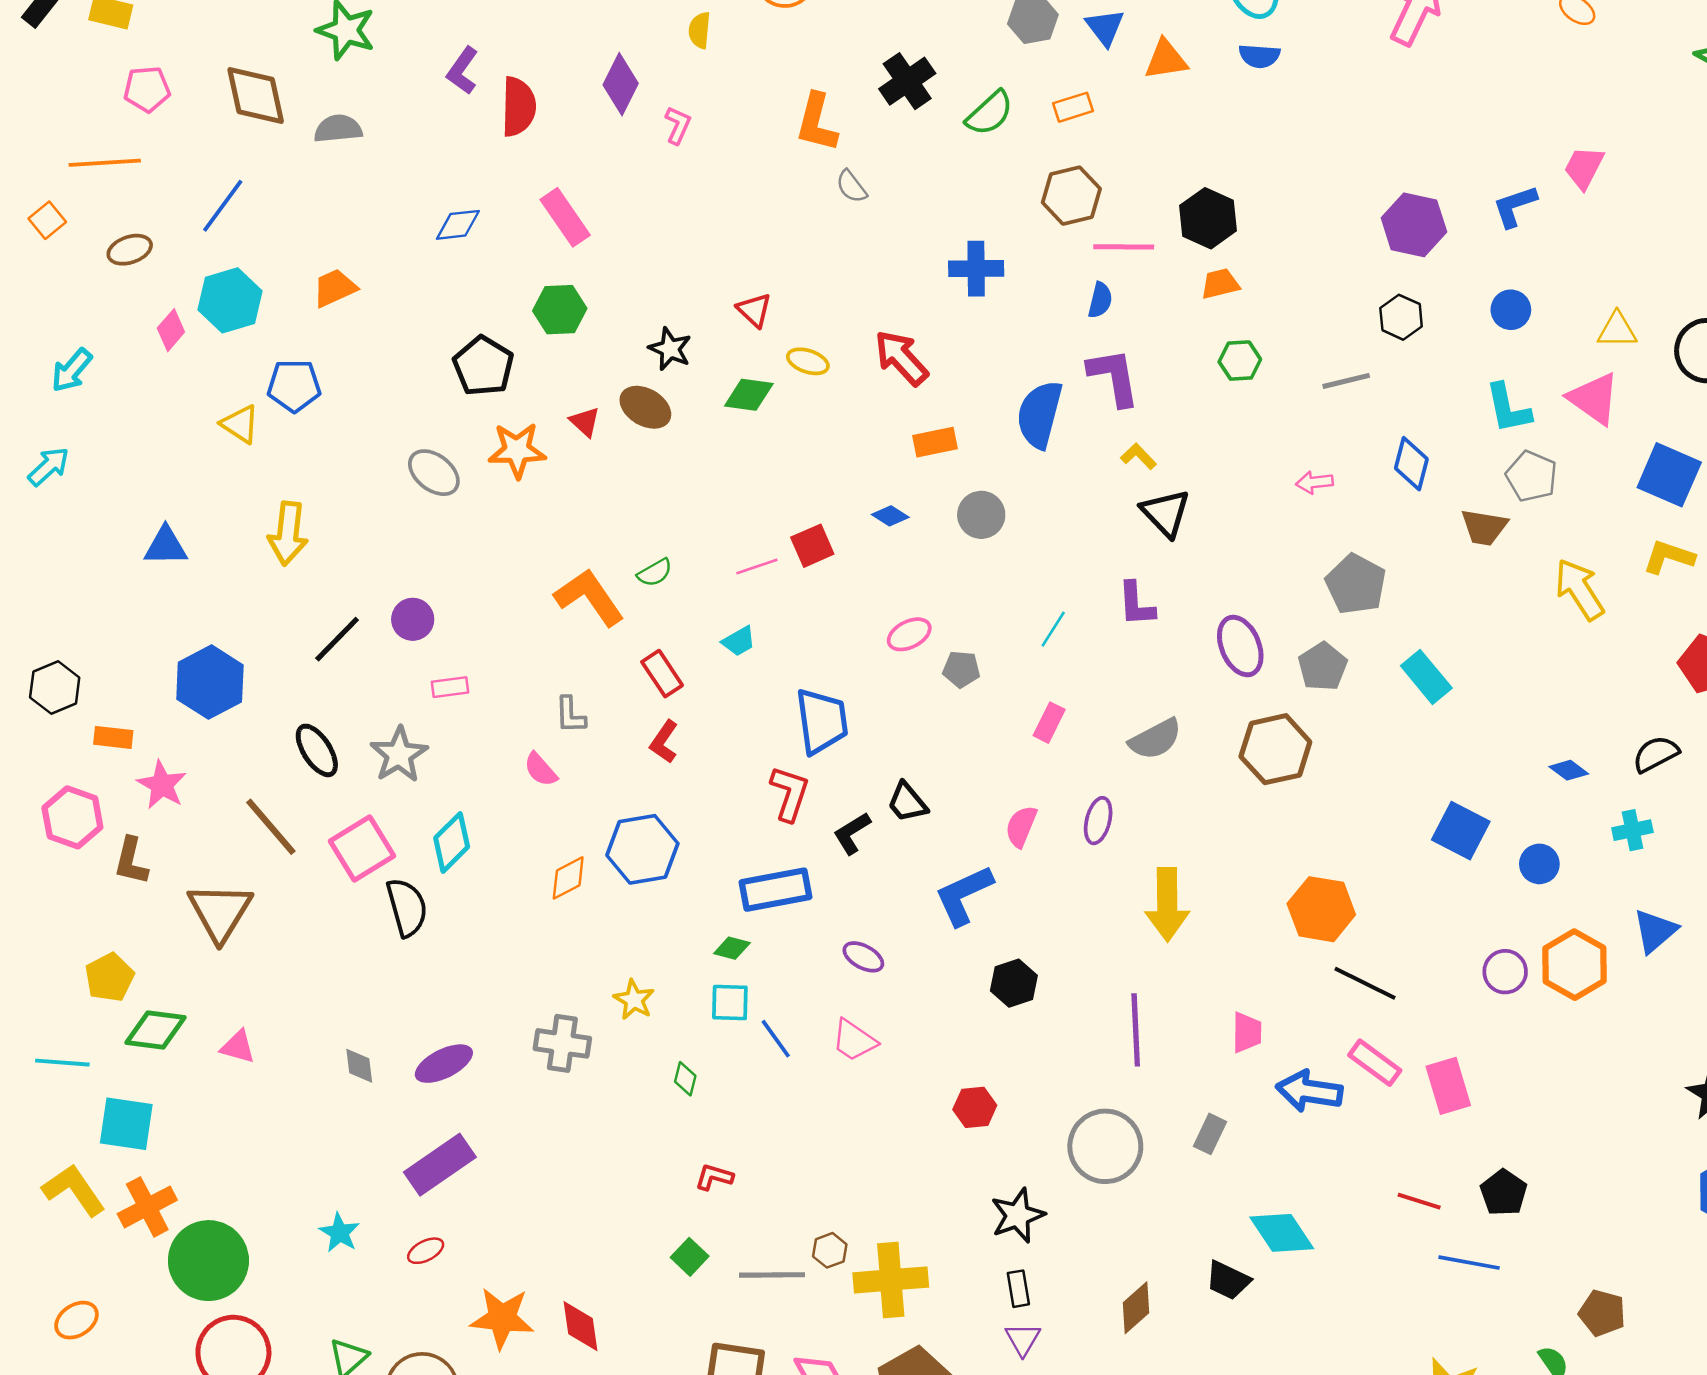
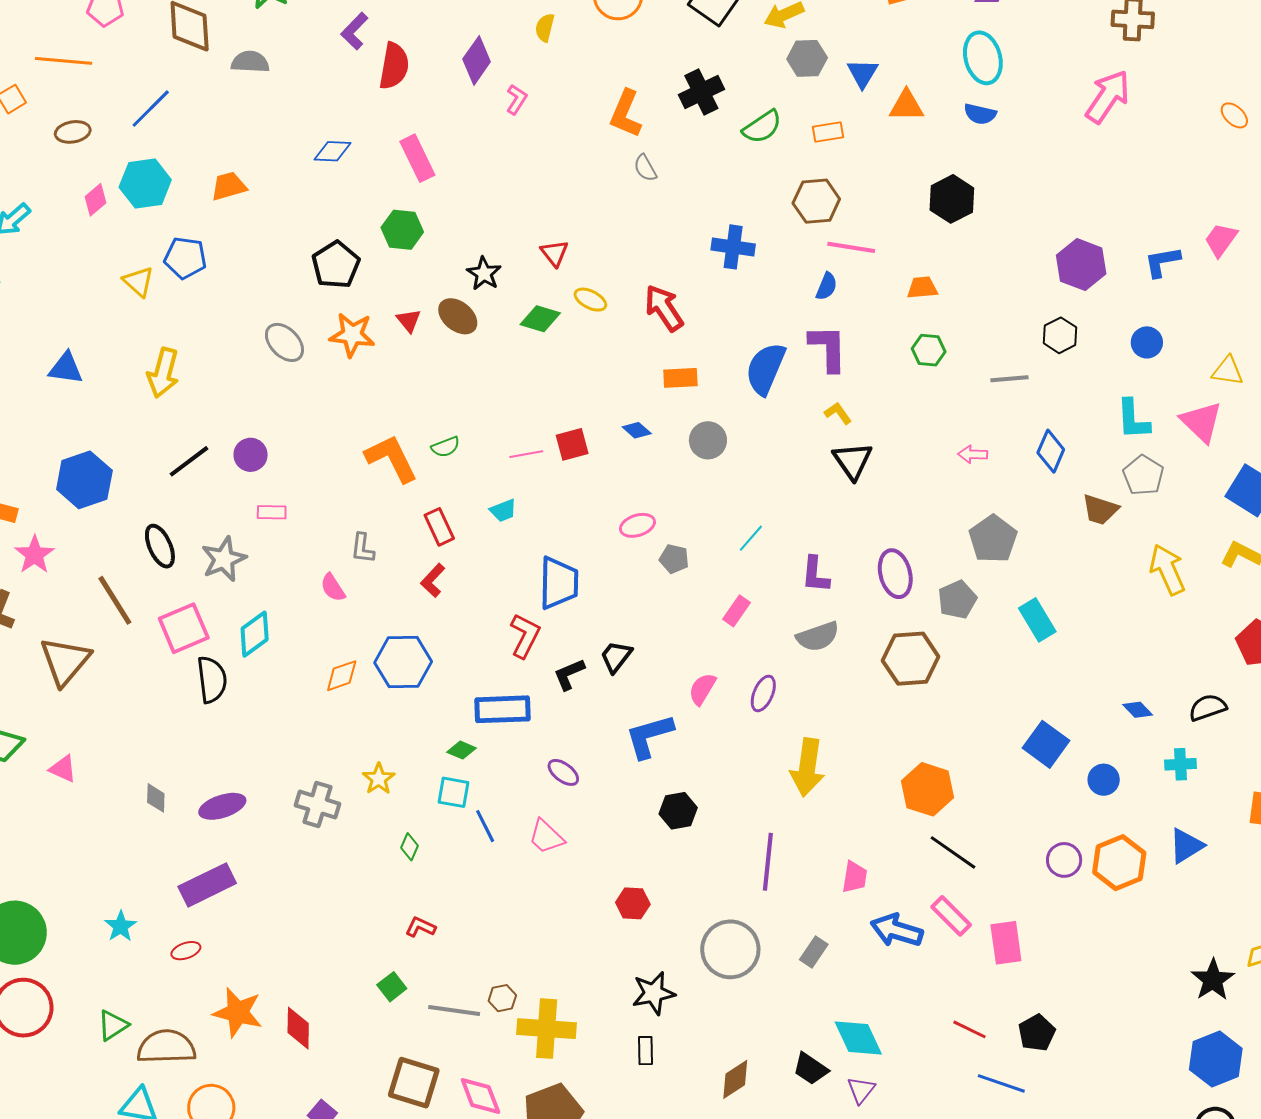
black hexagon: (1208, 218) -> (952, 199), moved
purple L-shape: (1136, 604) -> (815, 575), moved
black trapezoid: (907, 802) -> (616, 657), turned 69
purple triangle: (1023, 1339) -> (861, 1090), moved

